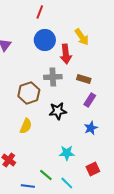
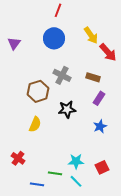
red line: (40, 12) -> (58, 10), moved
red arrow: (66, 54) -> (108, 52), moved, turned -36
gray cross: (53, 77) -> (62, 75), turned 30
cyan star: (67, 153) -> (76, 161), moved
green line: (46, 175) -> (55, 173), turned -32

